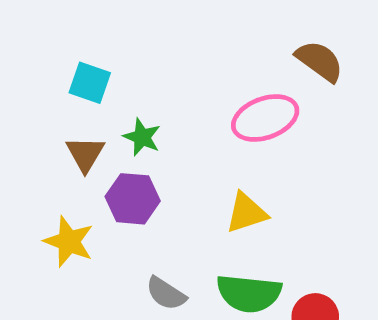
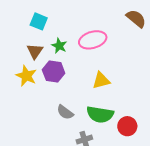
pink ellipse: (265, 118) -> (93, 40), moved
yellow star: (69, 242) -> (26, 76), moved

